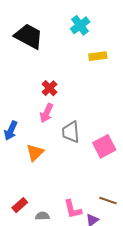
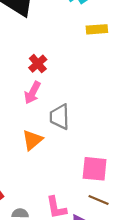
pink square: (104, 146) -> (95, 169), moved, turned 30
orange triangle: (35, 153) -> (32, 140), moved

